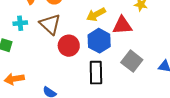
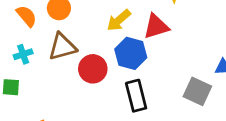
brown triangle: (50, 24) -> (62, 47), turned -45
gray square: (132, 61) -> (197, 91), moved

